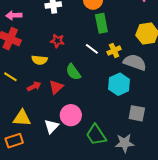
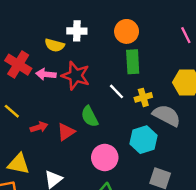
pink arrow: (14, 15) -> (46, 74), moved
red star: (57, 41) -> (76, 76), size x1.6
yellow semicircle: (39, 60) -> (55, 45), moved
pink circle: (71, 115) -> (105, 157), moved

